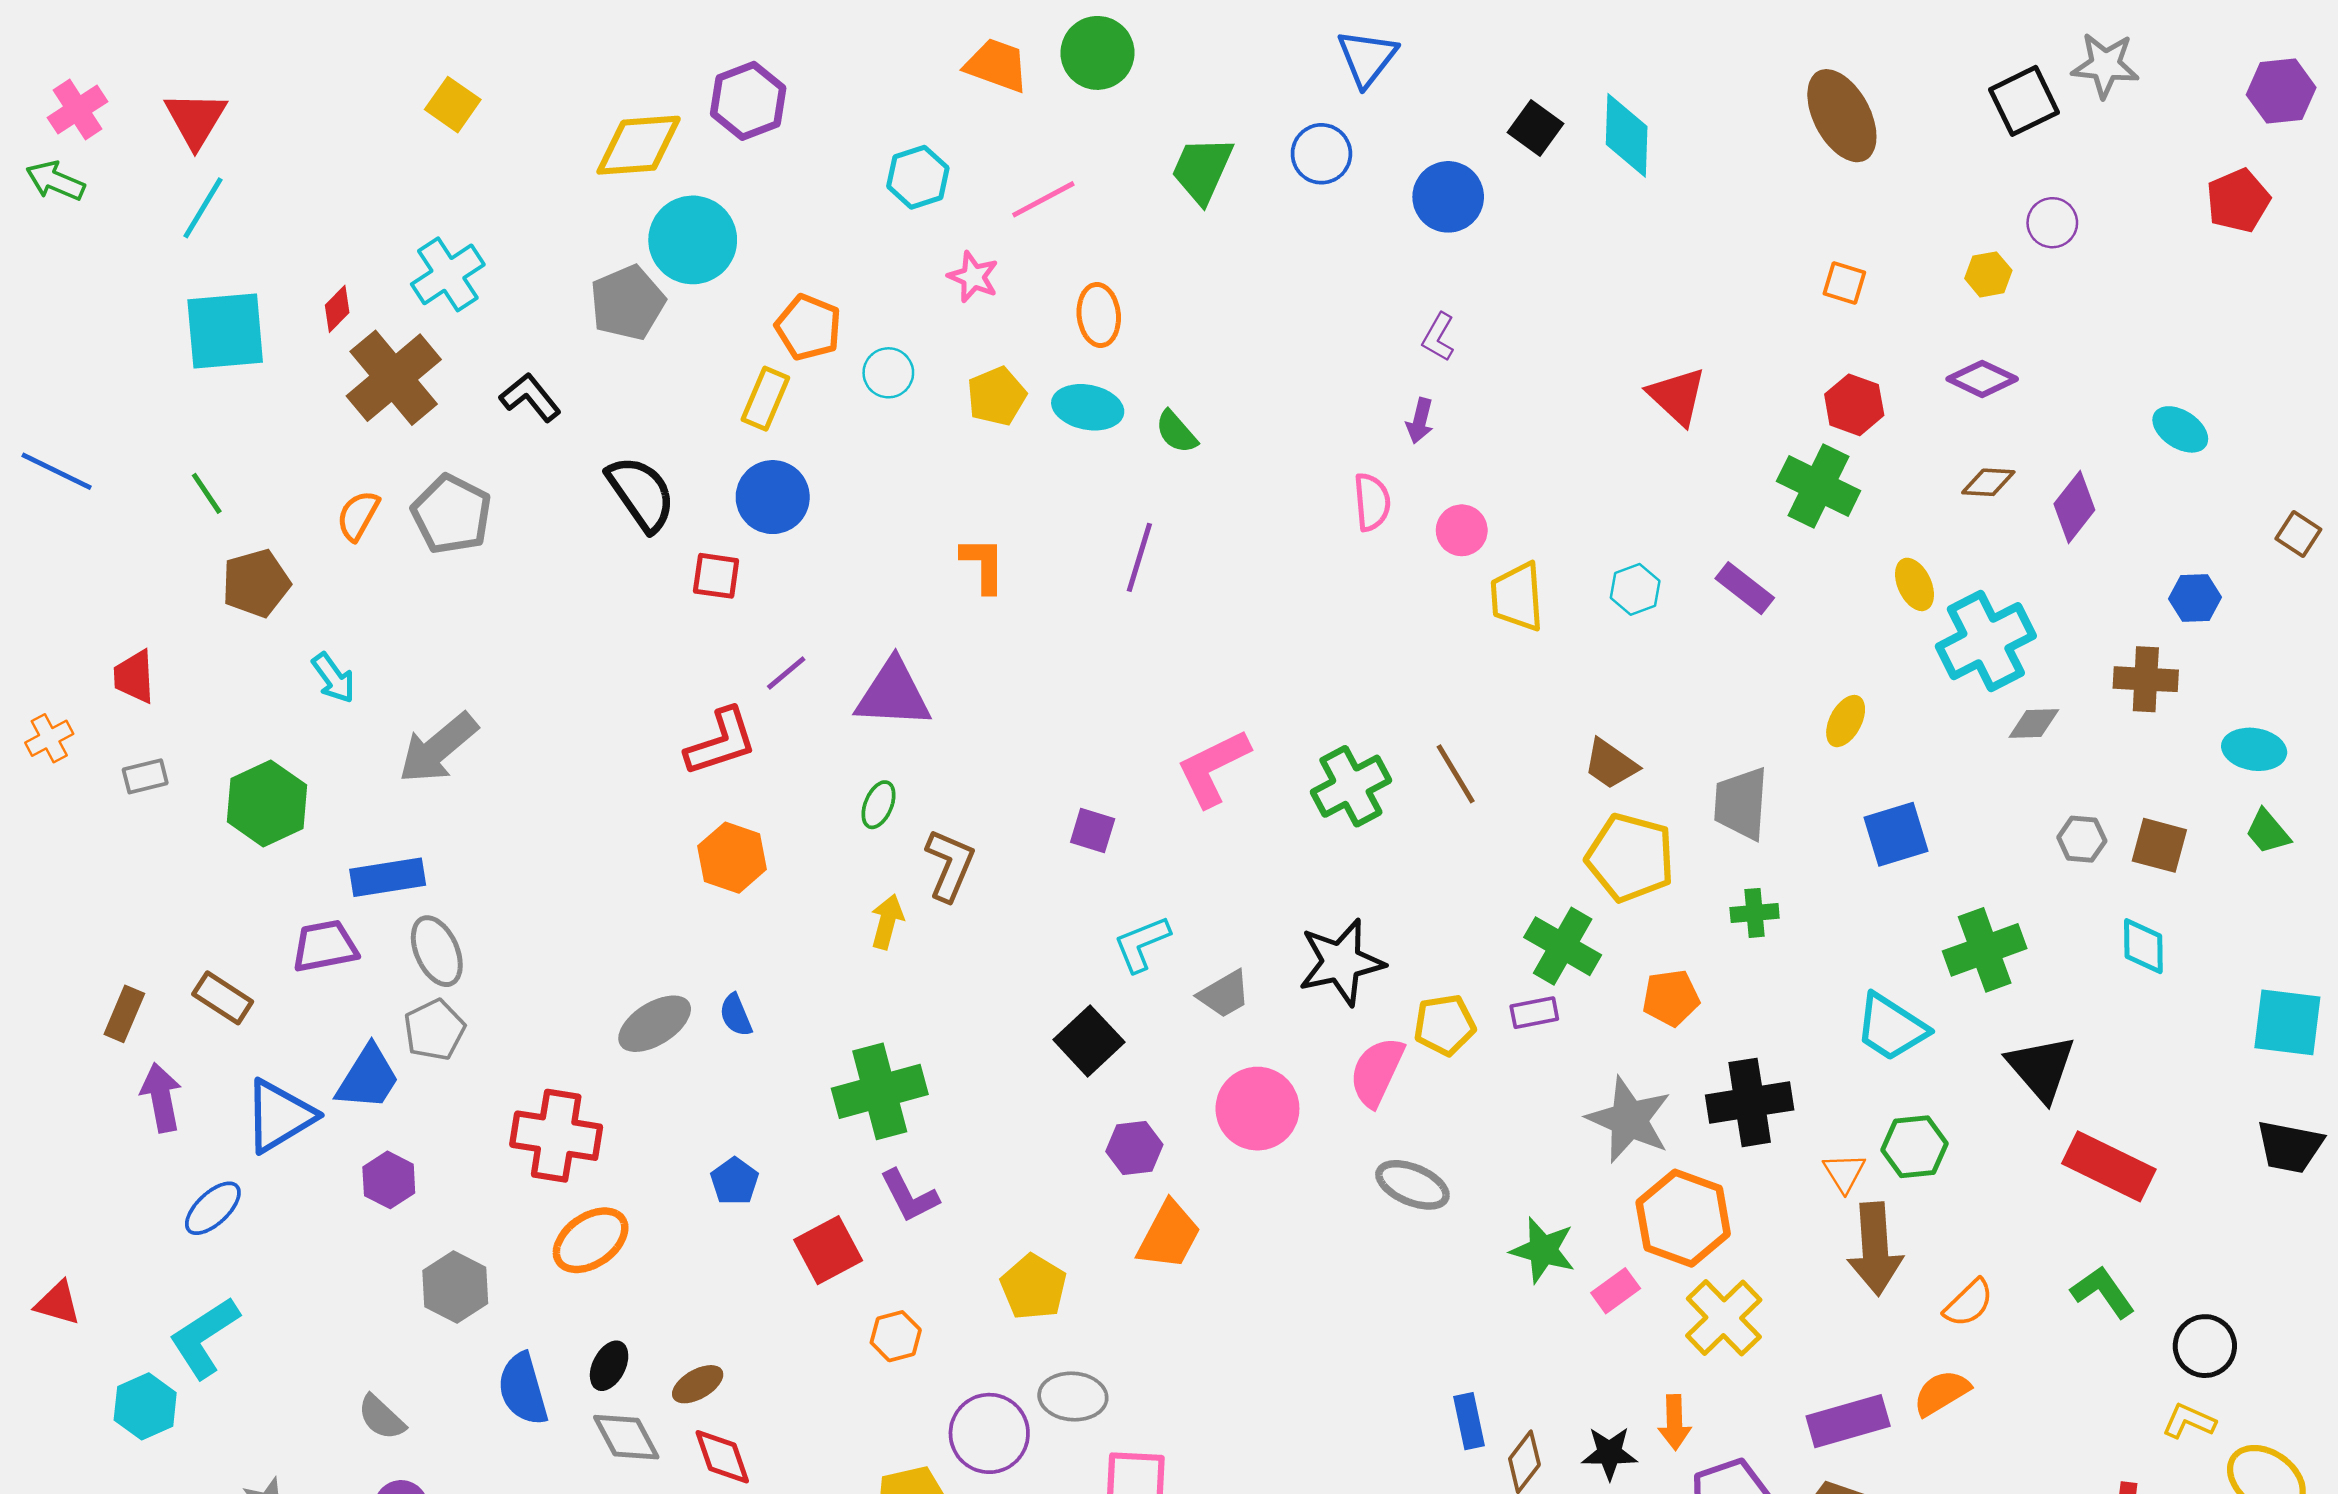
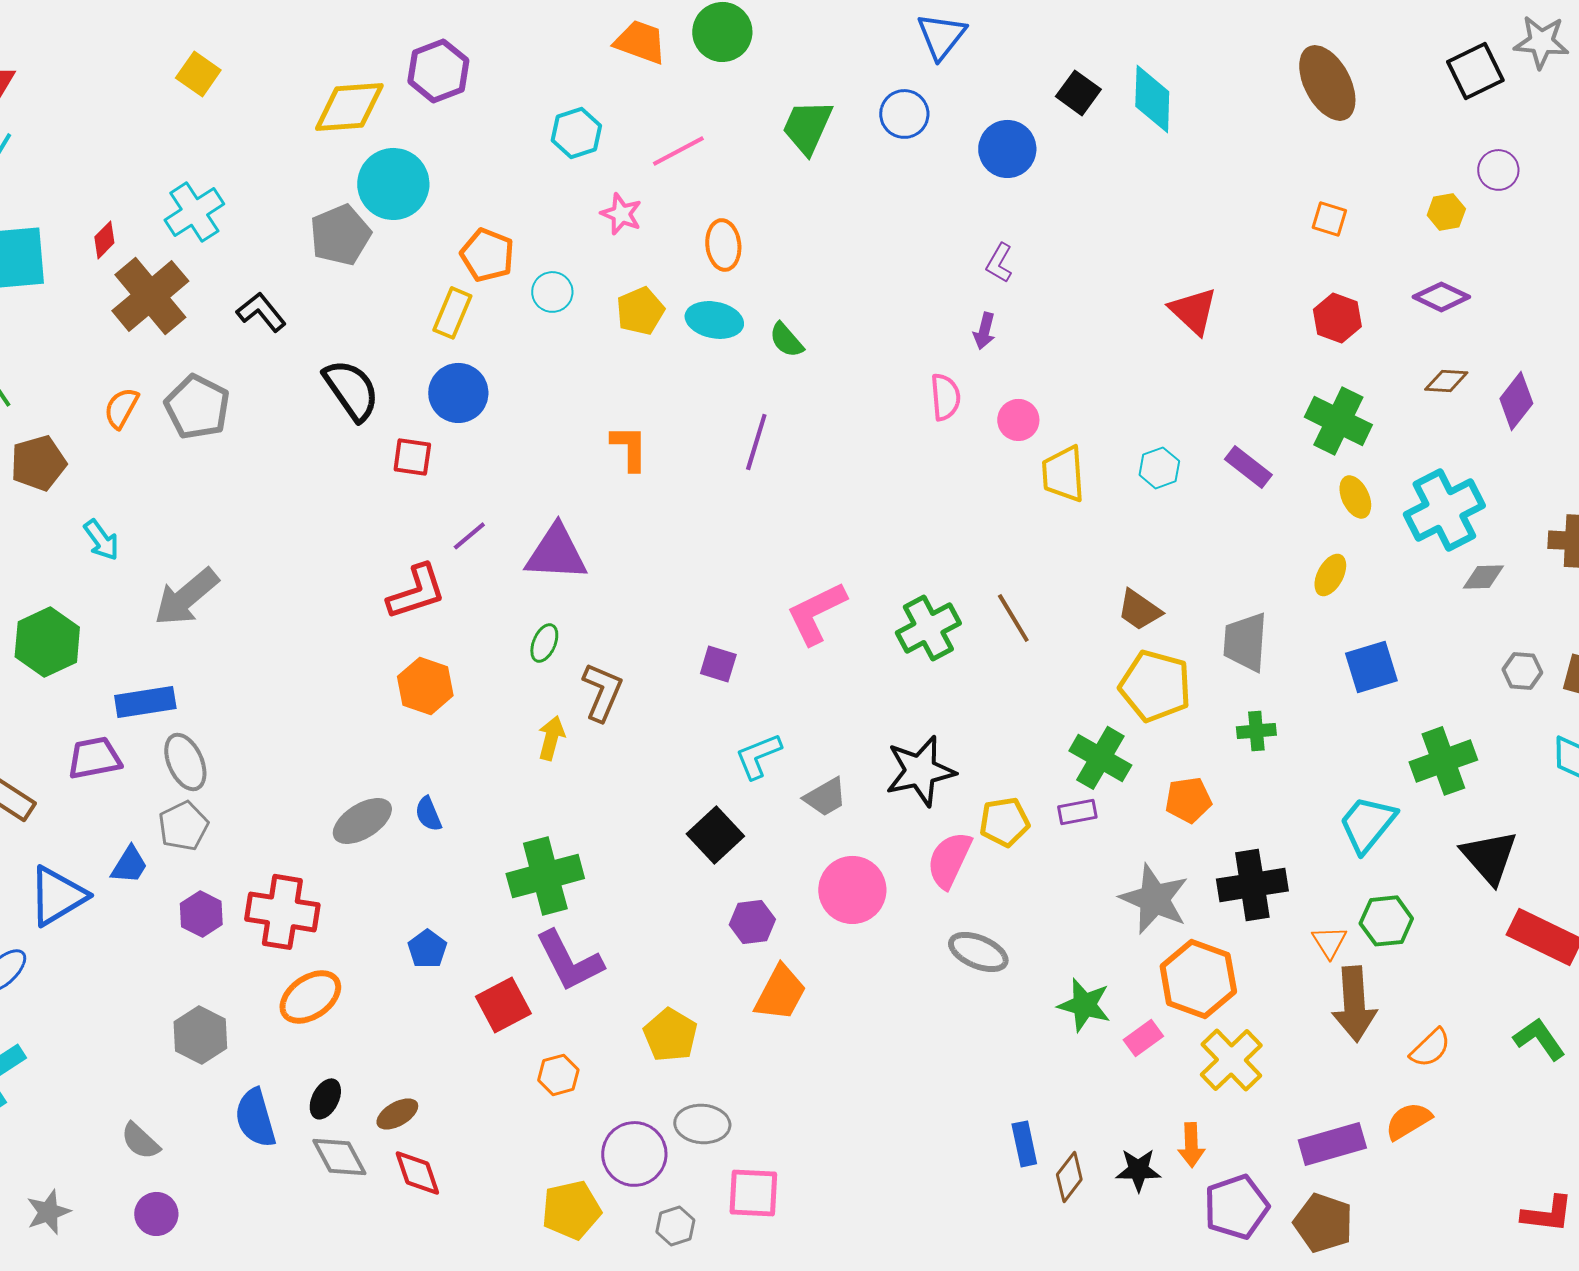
green cross: (1819, 486) -> (1338, 421), moved
yellow ellipse: (1914, 584) -> (1355, 497), moved
cyan trapezoid: (1891, 1027) -> (1367, 824), turned 96
blue trapezoid: (368, 1078) -> (129, 865), size x0.7
purple hexagon: (389, 1180) -> (201, 914), moved
purple L-shape: (909, 1196) -> (569, 961), size x1.4

